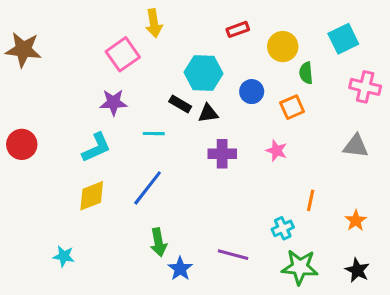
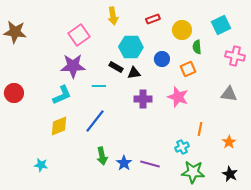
yellow arrow: (154, 23) -> (113, 16), moved
purple star: (113, 102) -> (73, 66), size x1.4
pink star: (277, 151) -> (178, 97), size x1.5
blue star: (180, 269) -> (124, 163), moved

